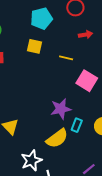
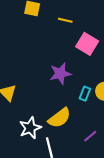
cyan rectangle: (77, 125) -> (85, 94), moved
yellow semicircle: (57, 138) -> (59, 118), moved

